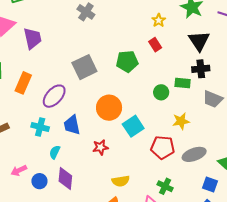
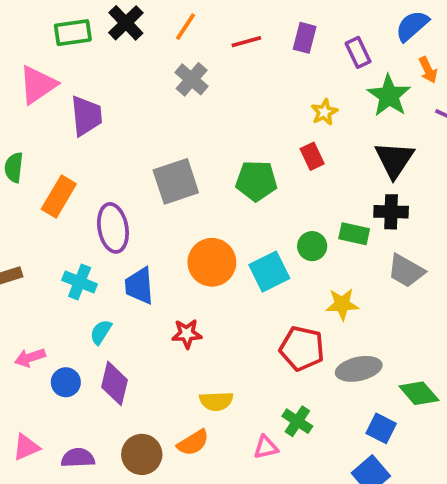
purple ellipse: (54, 96) -> (113, 228), turned -60
cyan square: (133, 126) -> (269, 272), moved

